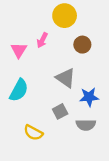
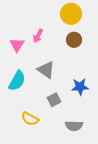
yellow circle: (65, 16) -> (71, 14), moved
gray triangle: (66, 78) -> (46, 70), moved
gray semicircle: (86, 125) -> (74, 126), moved

